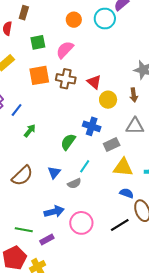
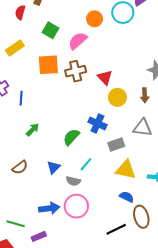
orange circle: (74, 20) -> (95, 19), moved
green square: (38, 42) -> (51, 30), turned 35
brown cross: (66, 79) -> (76, 71), turned -30
blue line: (17, 110) -> (21, 98), turned -40
green arrow: (30, 131) -> (33, 130), moved
brown semicircle: (22, 176) -> (20, 167), size x0.7
gray semicircle: (74, 183) -> (73, 181), turned 32
pink circle: (81, 223) -> (76, 206), moved

